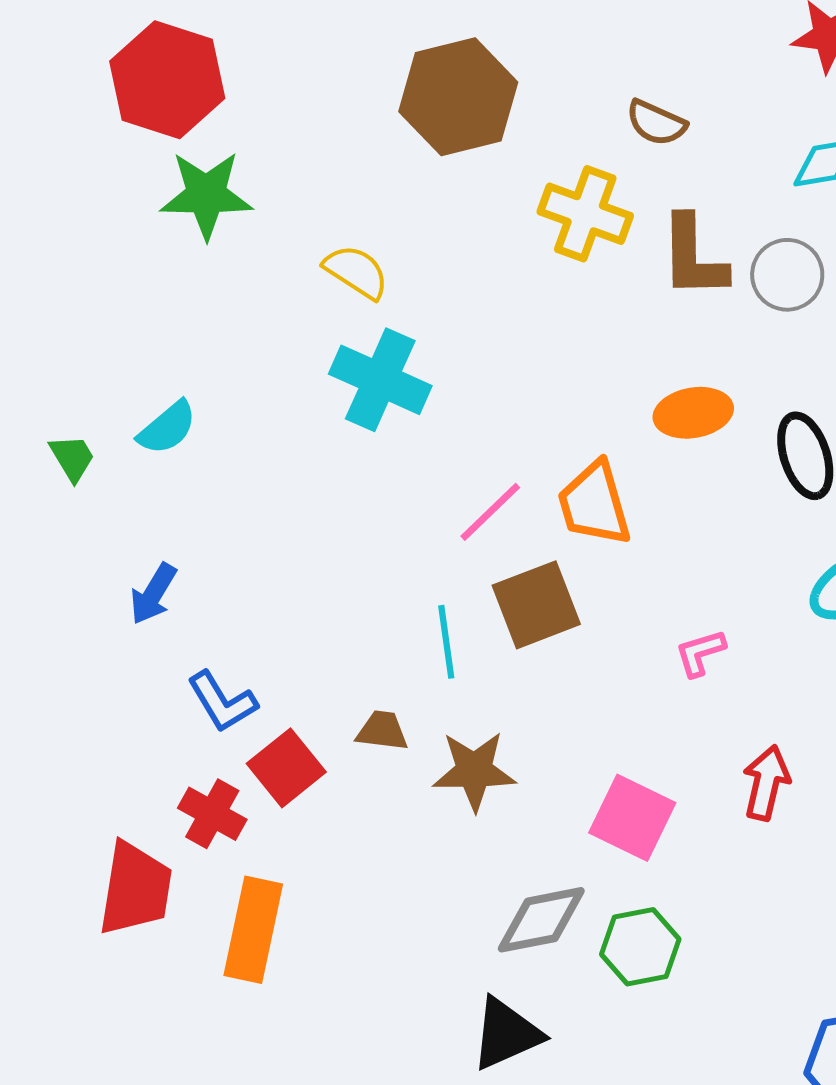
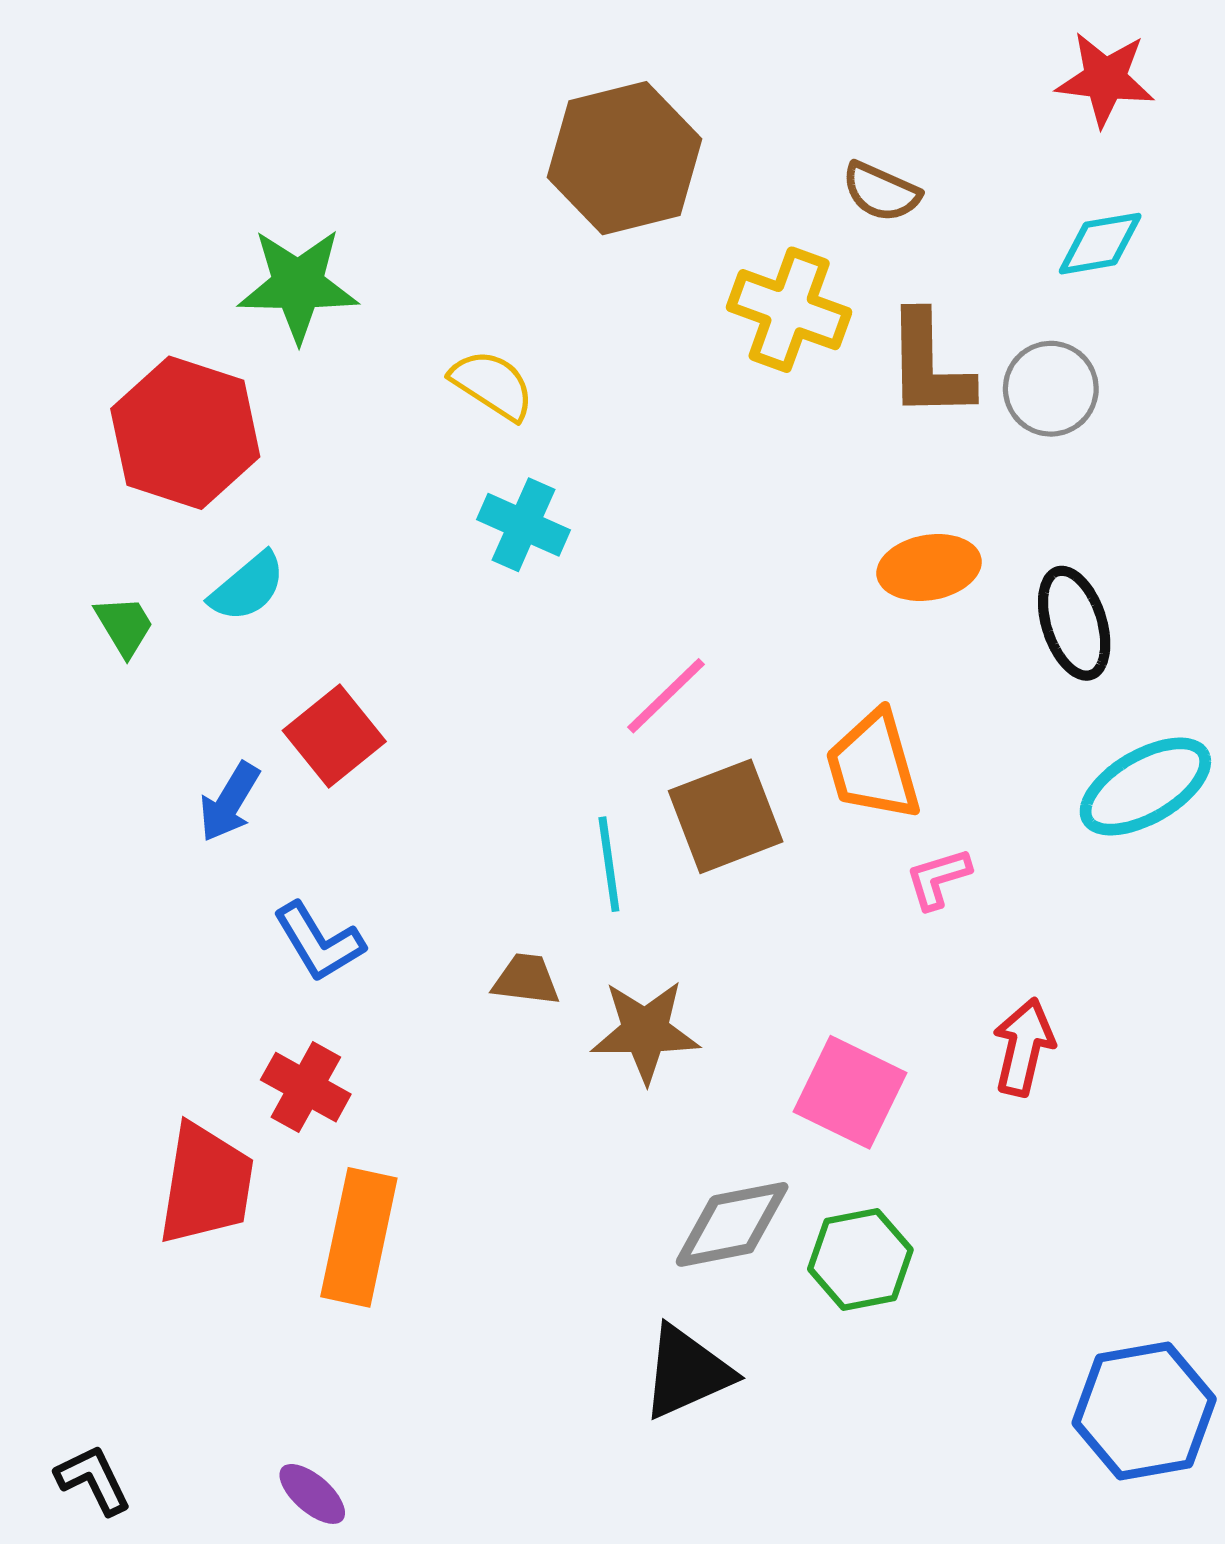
red hexagon: (167, 80) -> (185, 433), moved
cyan cross: (380, 380) -> (523, 525), size x0.7
orange trapezoid: (594, 504) -> (873, 766), moved
red square: (286, 768) -> (334, 736), moved

